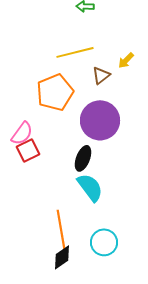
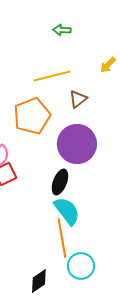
yellow arrow: (126, 60) -> (108, 65), moved
orange line: (61, 229) -> (62, 238), moved

